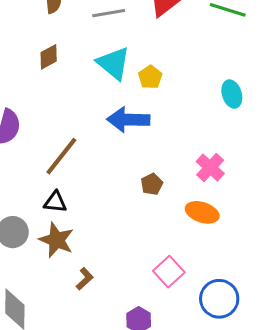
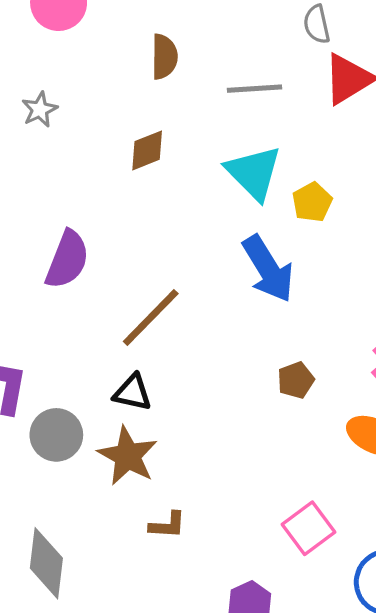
blue arrow: (128, 120) -> (268, 269), turned -129
brown L-shape: (85, 279) -> (167, 525), turned 40

